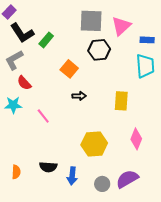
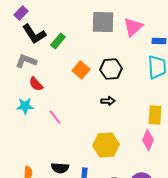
black hexagon: (99, 50) -> (111, 69), moved
gray L-shape: (14, 60) -> (26, 61), turned 50
black arrow: (79, 96) -> (108, 101), moved
yellow rectangle: (121, 101) -> (155, 115), moved

